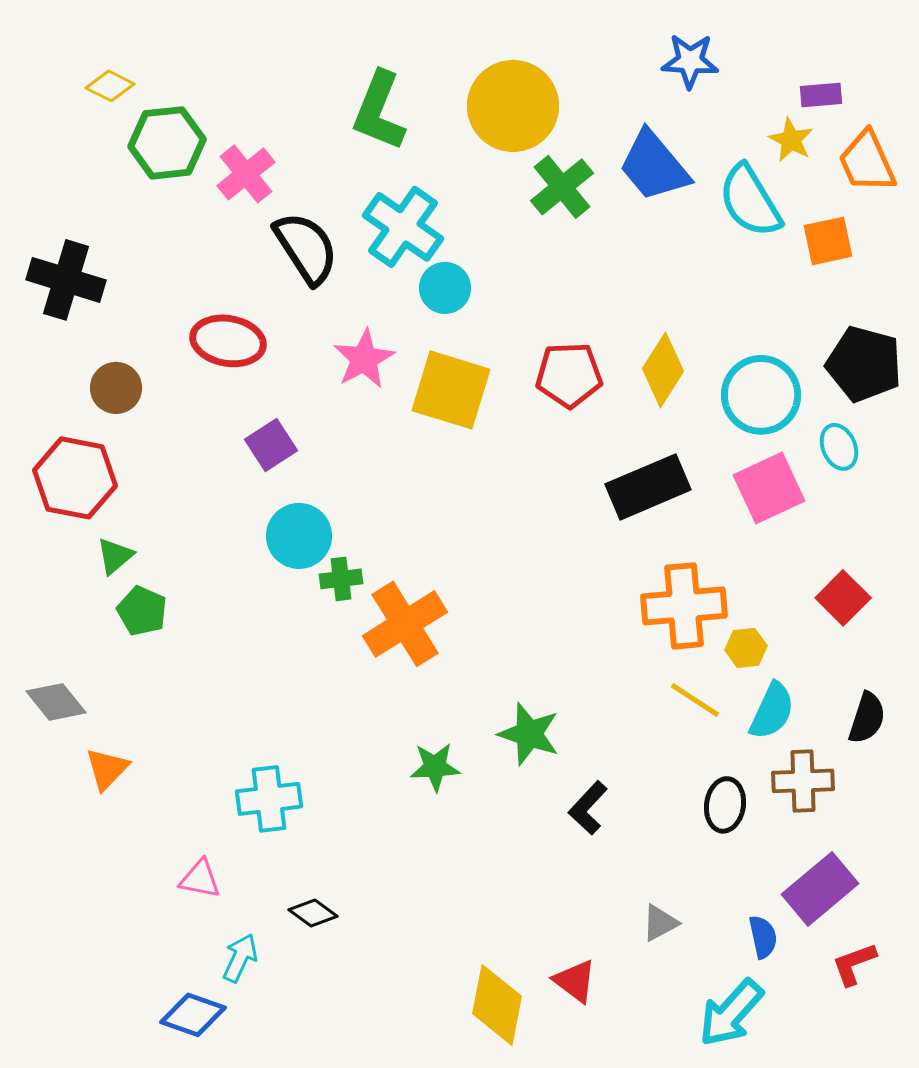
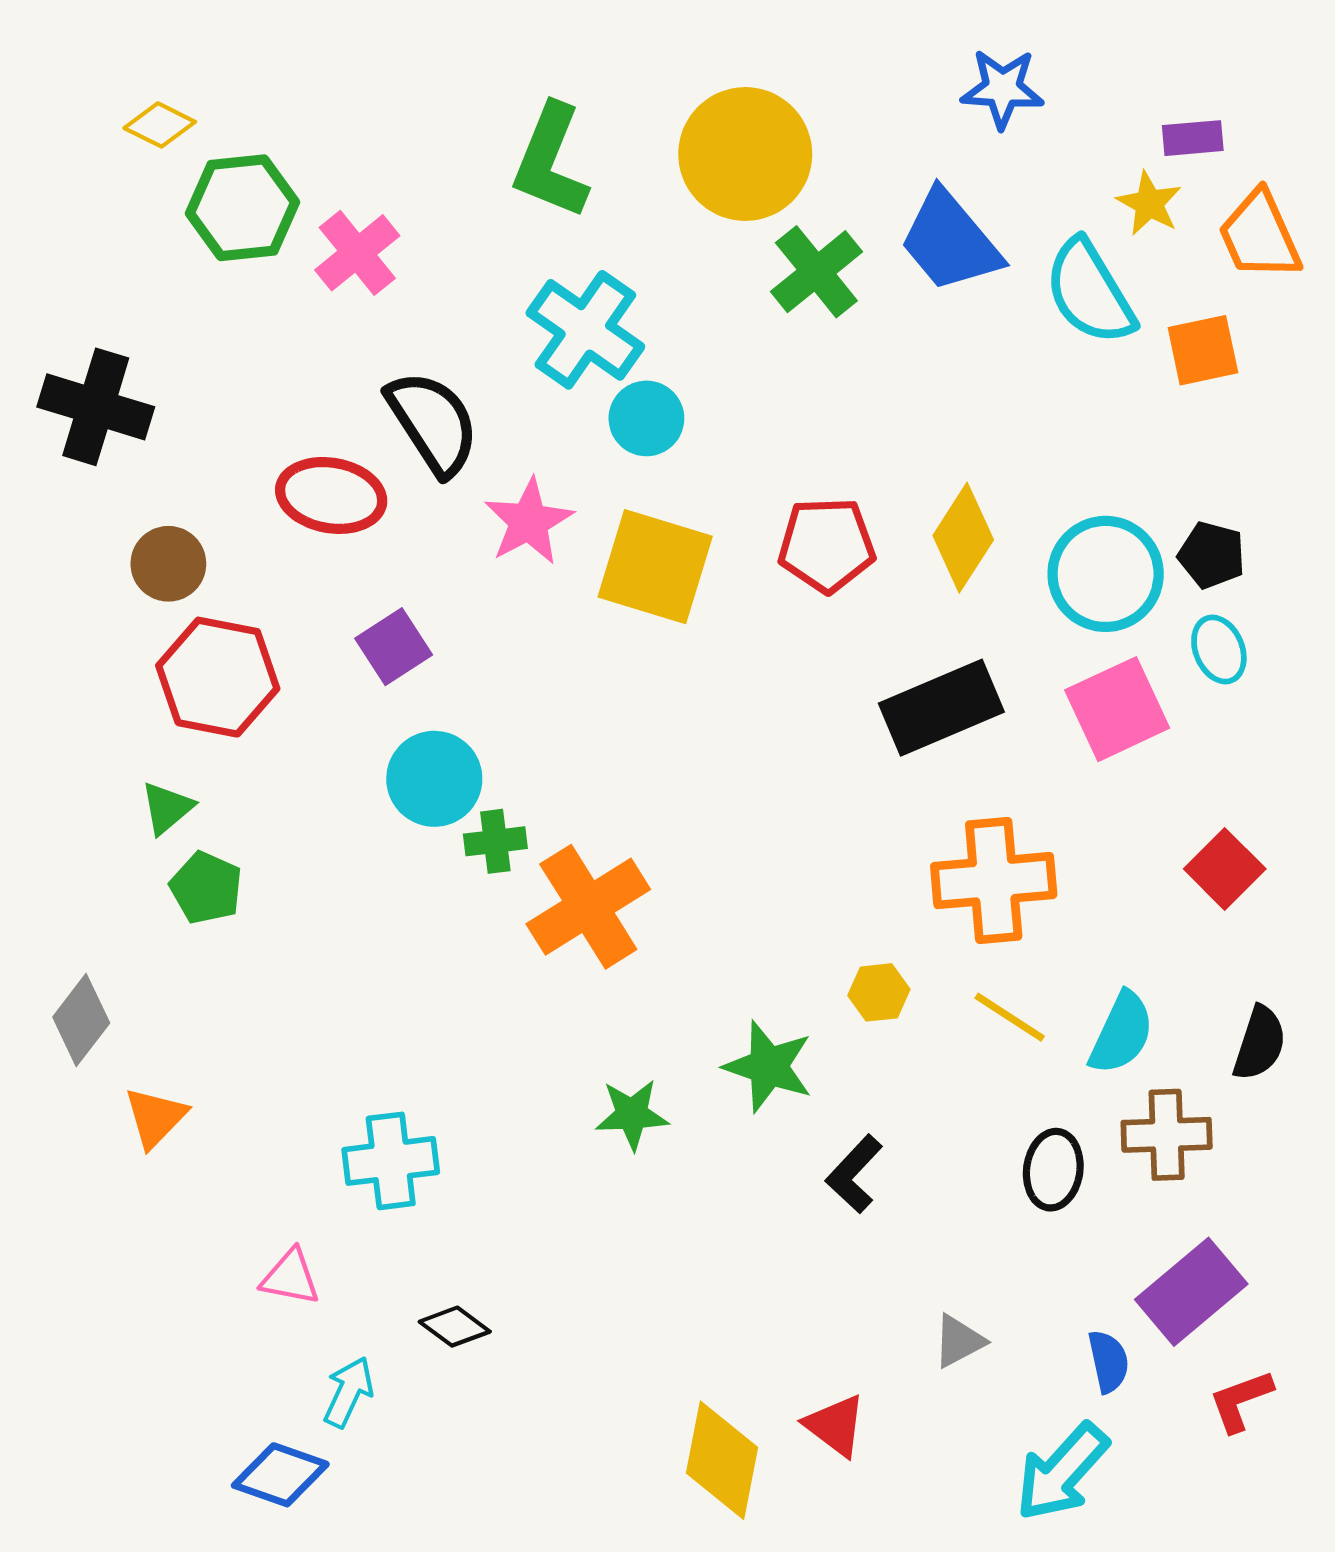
black semicircle: (306, 248) -> (433, 423), moved
black pentagon: (864, 364) -> (1212, 555), moved, size x0.6
red hexagon: (75, 478) -> (218, 677), moved
yellow hexagon: (746, 648) -> (879, 992), moved
gray diamond: (56, 702) -> (81, 1020), turned 76

